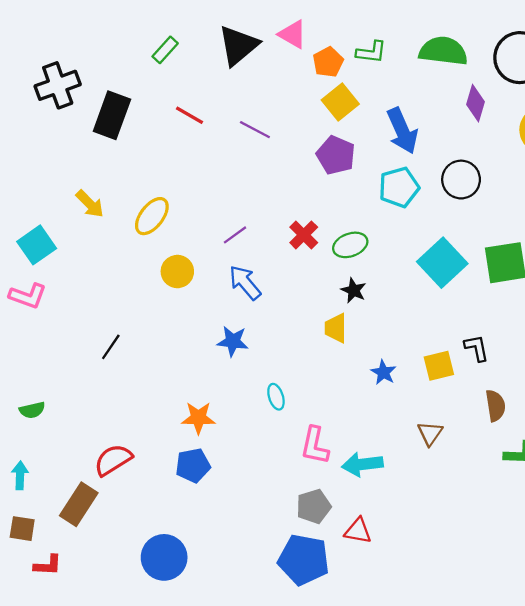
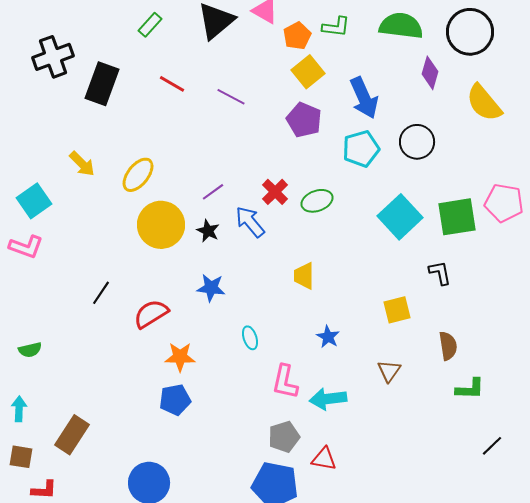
yellow circle: (177, 272) -> (161, 225), size x1.6
blue arrow: (245, 283) -> (250, 222), moved
black star: (354, 290) -> (208, 231), moved
black L-shape: (477, 348) -> (440, 273), moved
blue star: (383, 372) -> (328, 337), moved
red semicircle: (113, 460) -> (151, 314), moved

